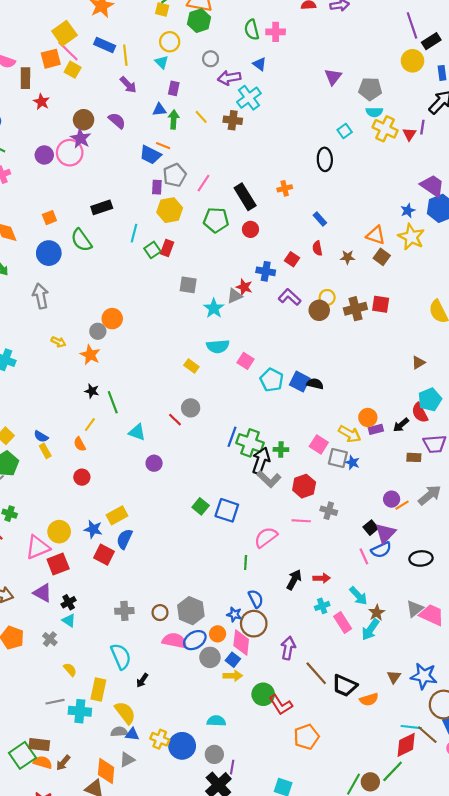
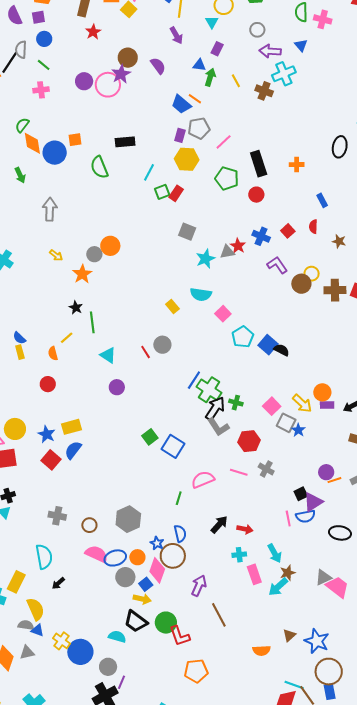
blue circle: (49, 253) -> (55, 153), moved
gray hexagon: (191, 611) -> (128, 519), moved
black trapezoid: (345, 686) -> (136, 621), moved

